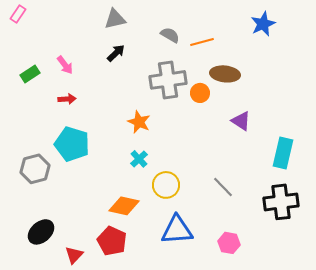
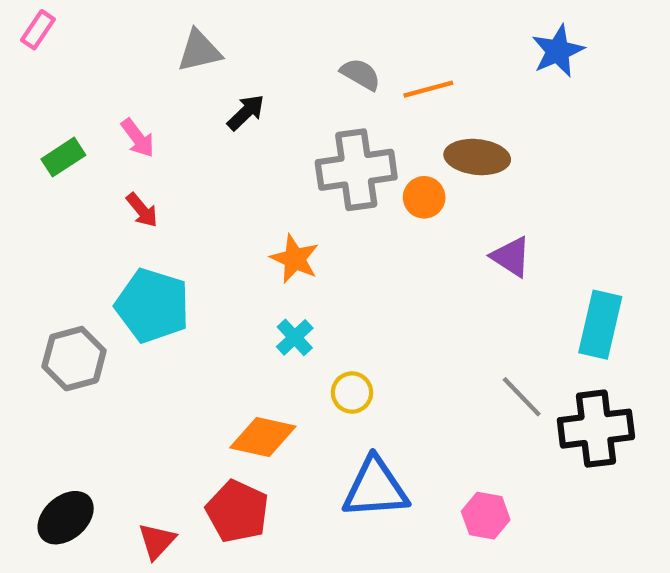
gray triangle: (115, 19) -> (199, 51), moved
red arrow: (67, 99) -> (142, 210), turned 54
yellow circle: (166, 185) -> (352, 393), size x0.7
gray line: (223, 187) -> (522, 397), moved
black ellipse: (41, 232) -> (66, 518), moved

